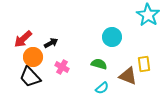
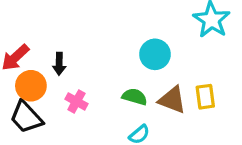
black arrow: (51, 43) -> (59, 64), turned 120
brown triangle: (128, 76) -> (172, 100), moved

